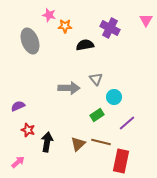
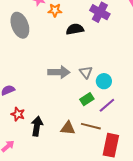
gray triangle: (96, 79) -> (86, 72), moved
purple line: (127, 123) -> (107, 105), moved
brown triangle: (78, 144) -> (68, 128), turned 49

